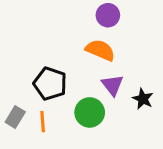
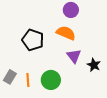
black pentagon: (50, 84) -> (33, 40), moved
green circle: (90, 112) -> (51, 80), moved

